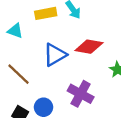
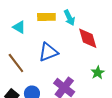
red diamond: (89, 47) -> (88, 38), moved, turned 55

